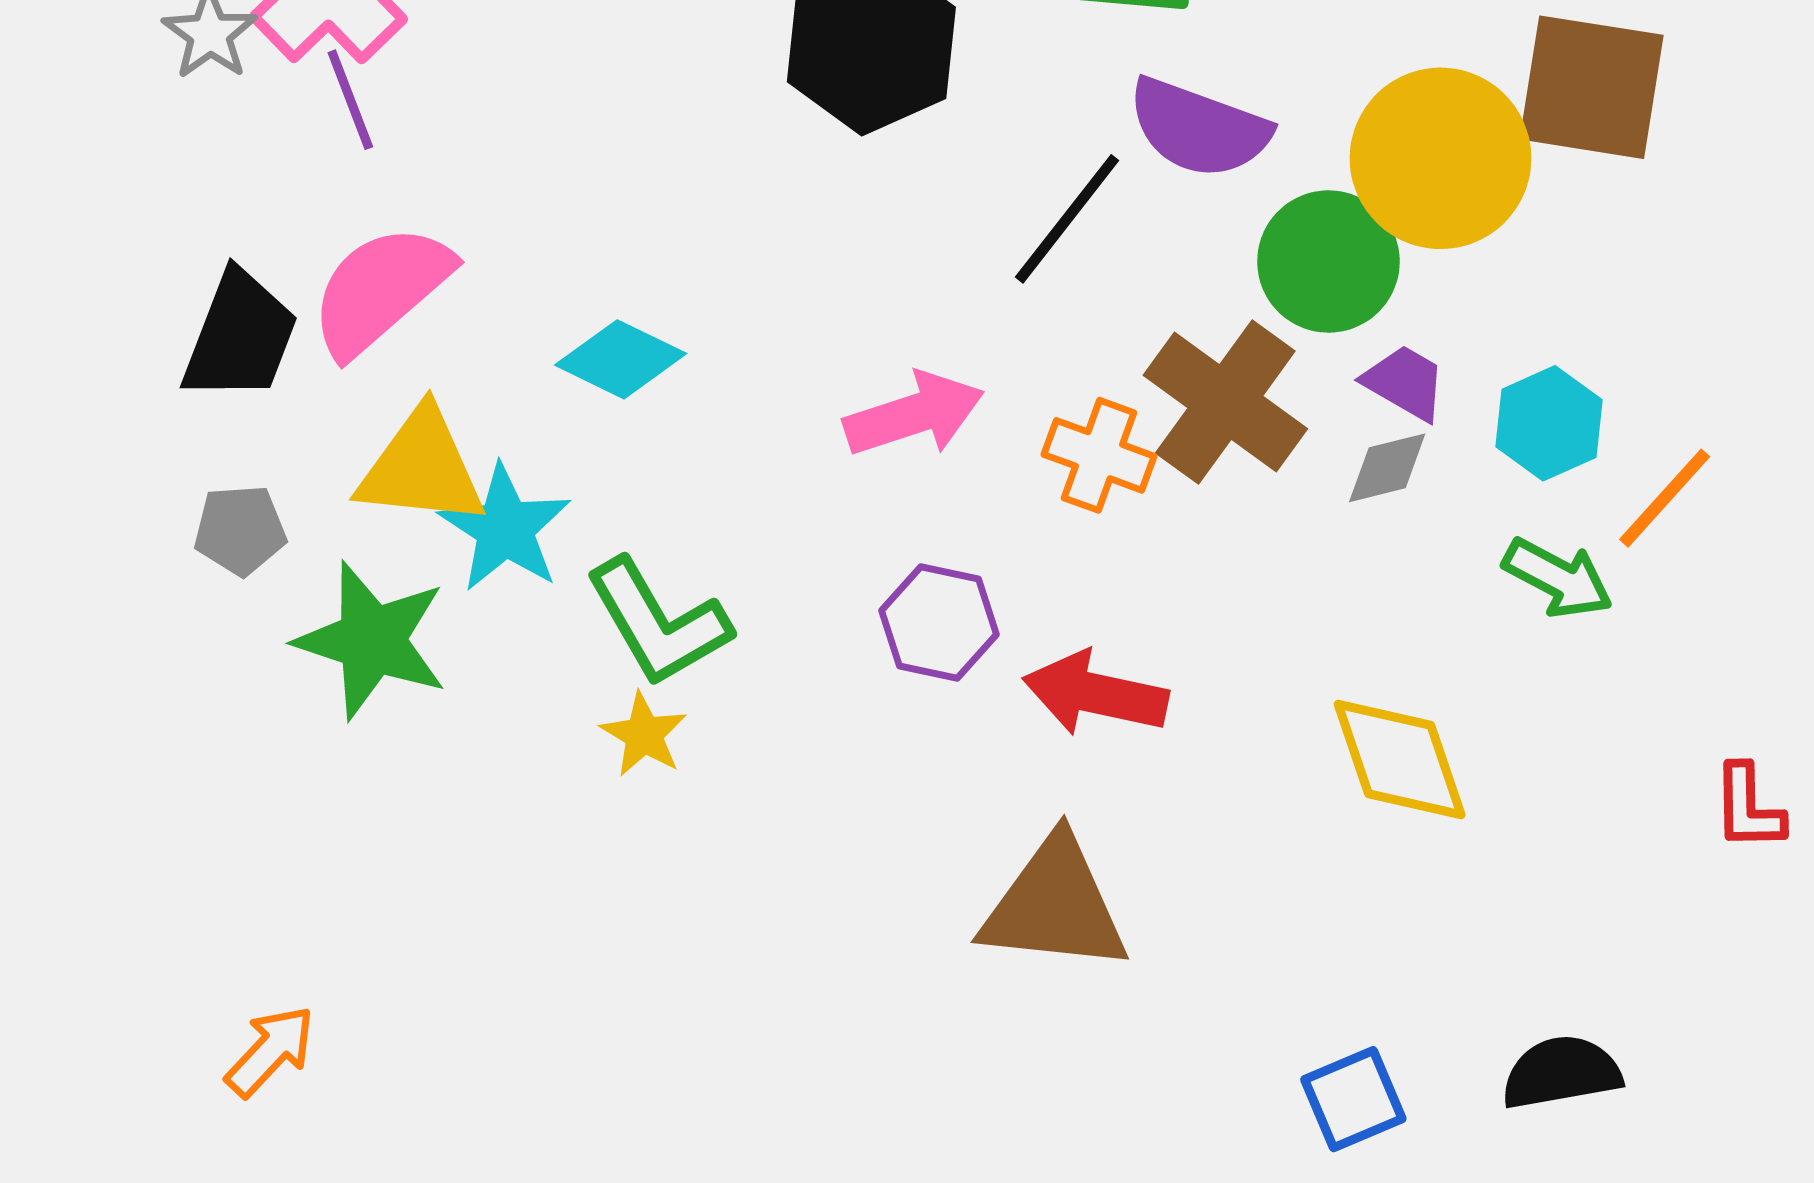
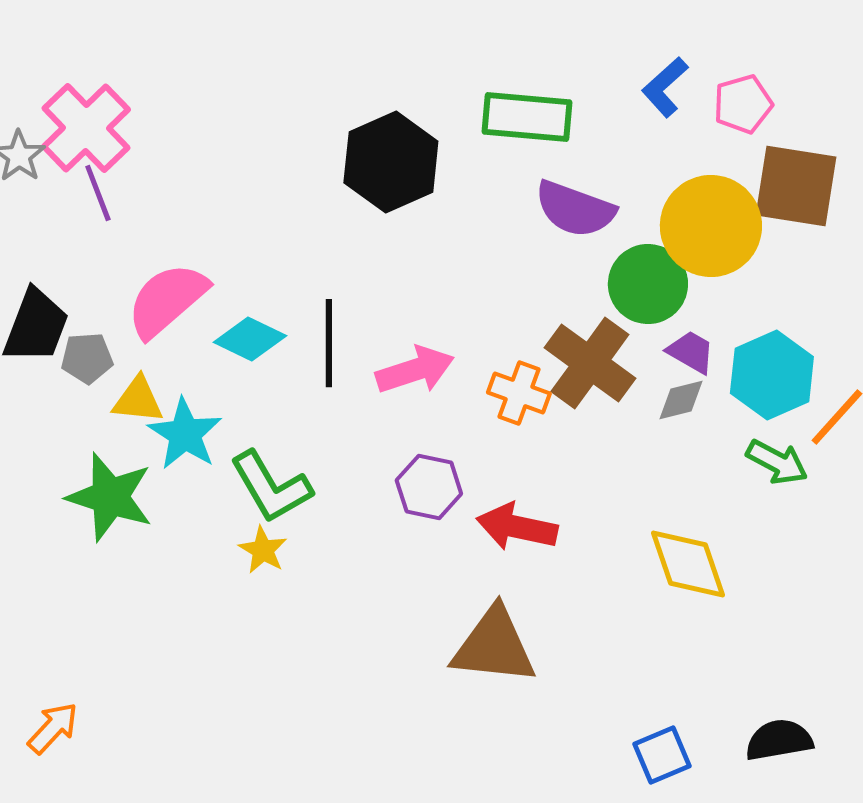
black line: (1067, 219) -> (329, 343), moved, turned -38
pink semicircle: (381, 290) -> (167, 300), moved
cyan hexagon: (1549, 423) -> (772, 375), size x1.4
yellow triangle: (421, 468) -> (138, 400), size x0.7
gray pentagon: (240, 530) -> (87, 358), moved

